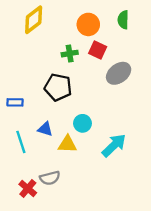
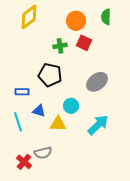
gray ellipse: (119, 73) -> (97, 82), moved
blue rectangle: (15, 102) -> (22, 92), moved

